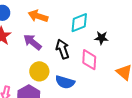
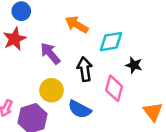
orange arrow: (38, 16) -> (77, 25), moved

